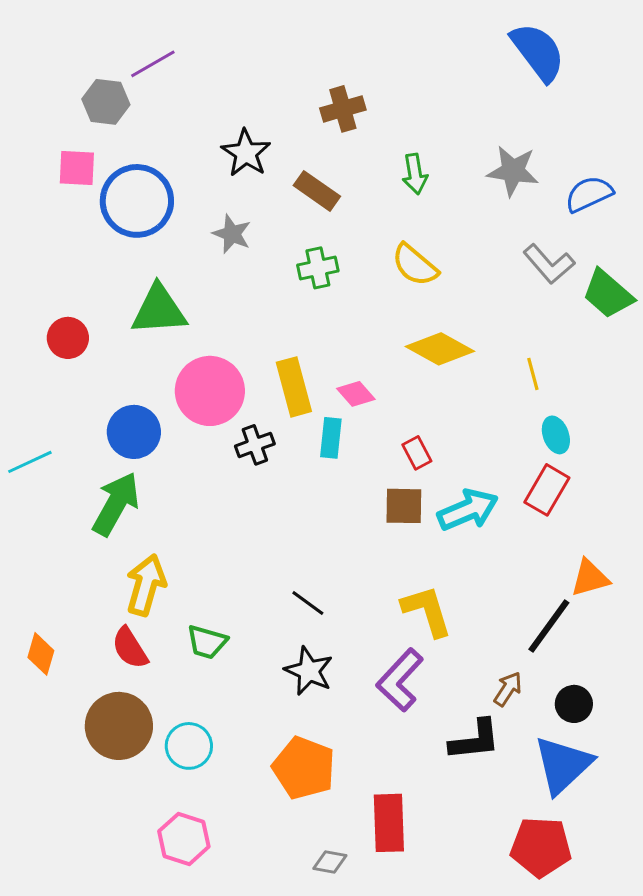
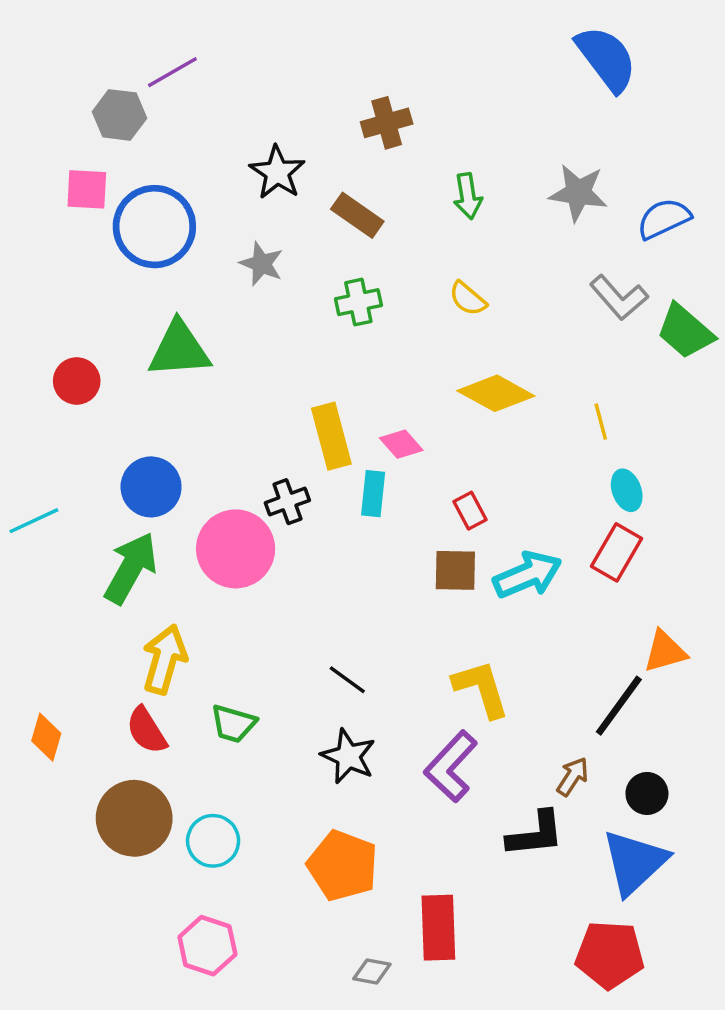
yellow semicircle: (415, 265) -> (468, 299), size x0.7
pink circle: (210, 391) -> (236, 549), moved

